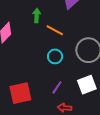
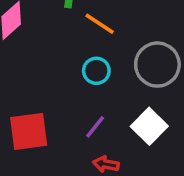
white square: (87, 85) -> (149, 126), turned -30

